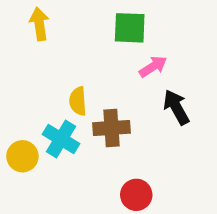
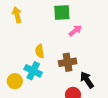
black arrow: (176, 107) -> (87, 80), moved
brown cross: (112, 128) -> (68, 62), moved

